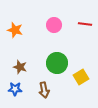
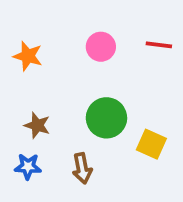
yellow square: (81, 77) -> (151, 144), turned -35

